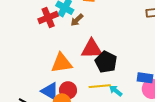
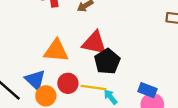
red circle: (68, 90) -> (68, 83), moved

